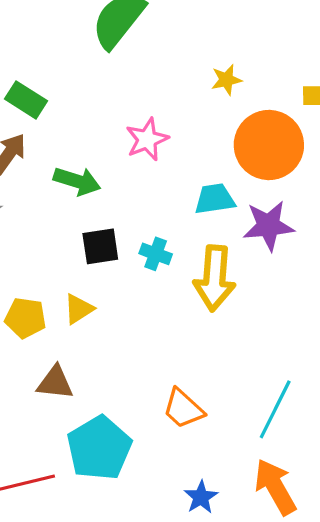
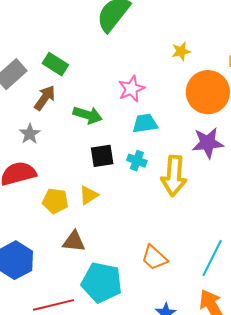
cyan trapezoid: (215, 199) -> (145, 123), moved
cyan pentagon: (99, 448) -> (102, 282), turned -30

